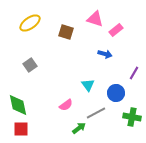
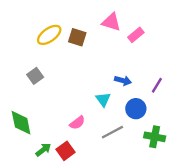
yellow ellipse: (30, 23) -> (49, 35), moved
blue arrow: (105, 54) -> (123, 81), moved
green arrow: (79, 128) -> (43, 150), moved
red square: (21, 129) -> (66, 151), moved, turned -35

